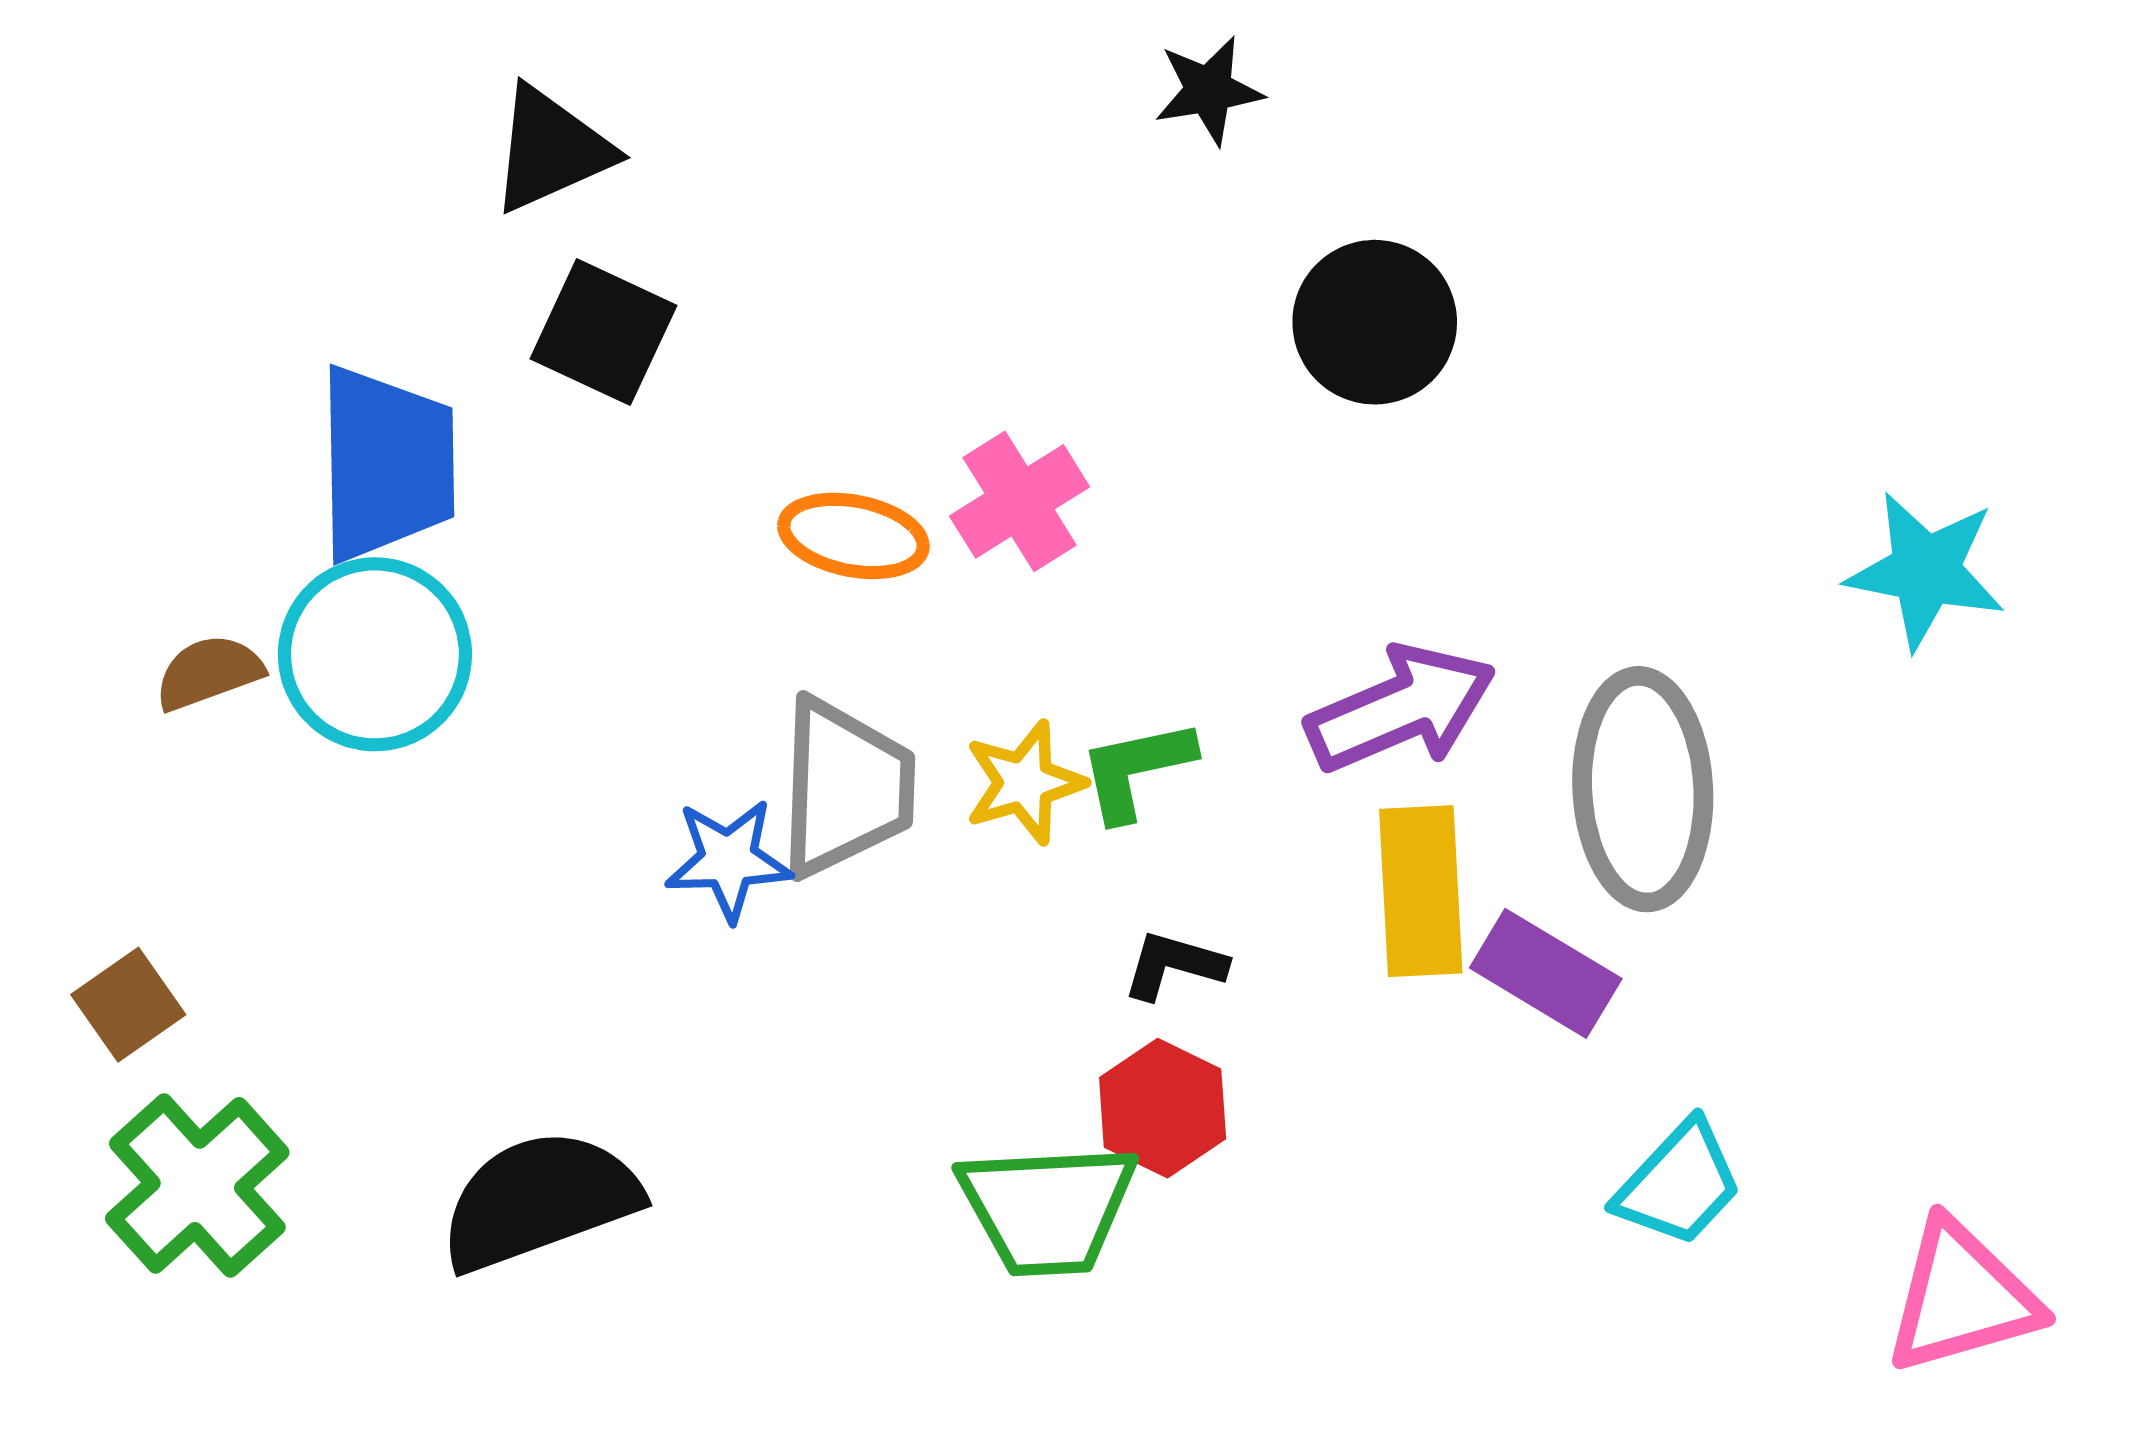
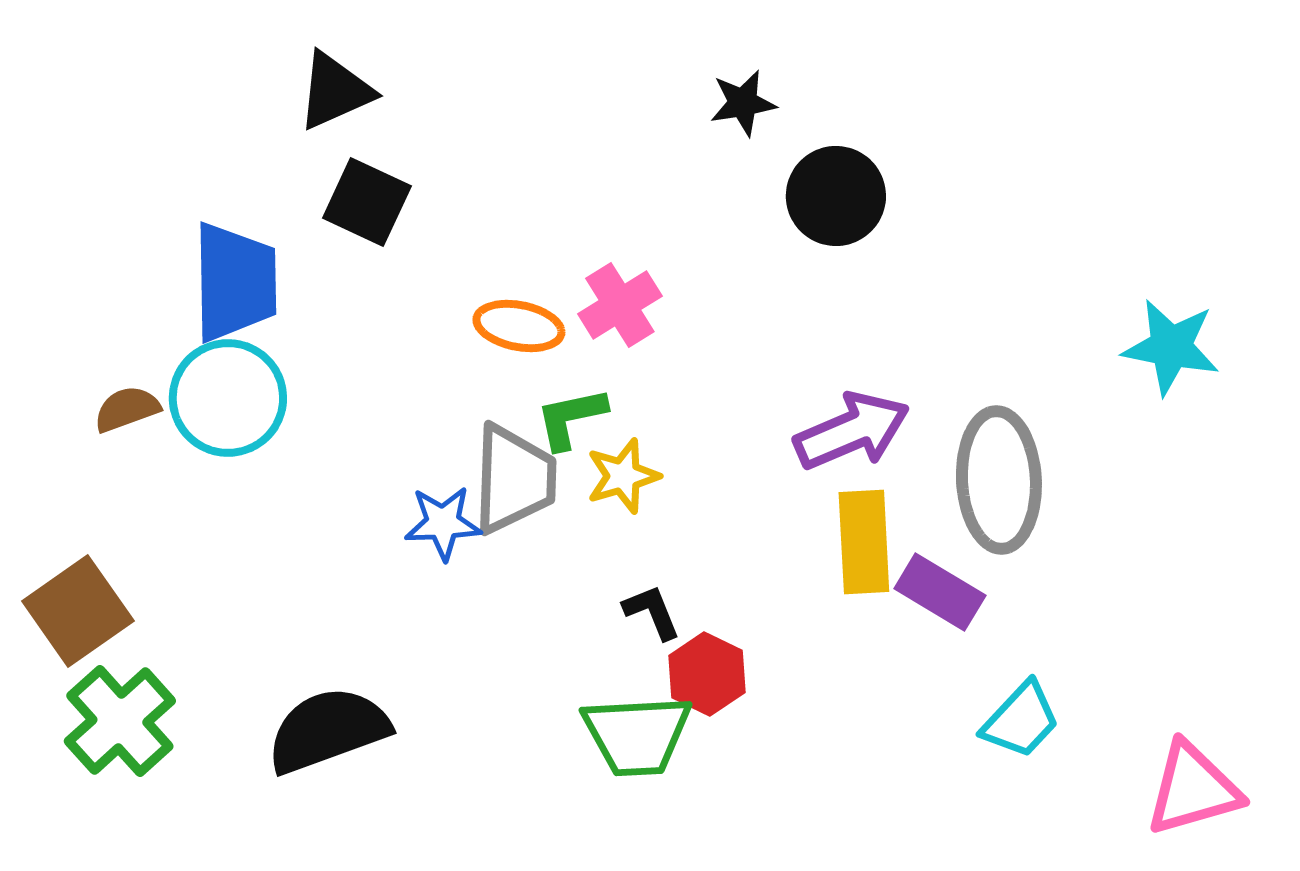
black star: (1209, 90) -> (743, 103), moved
green L-shape: (1136, 769) -> (571, 418), moved
black L-shape: (1174, 965) -> (652, 612), moved, turned 52
brown square: (128, 1005) -> (78, 611), size x1.6

